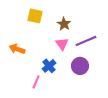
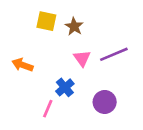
brown star: (64, 24) -> (74, 26), moved
purple circle: (80, 66) -> (105, 102), moved

